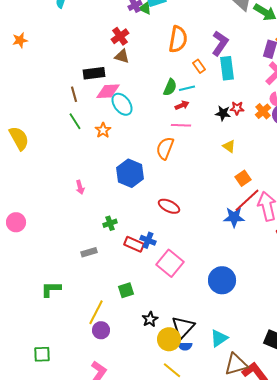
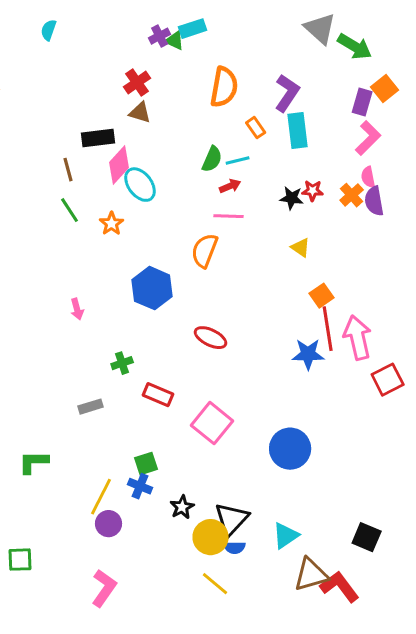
pink diamond: (108, 91) -> (119, 165), turned -45
red line: (247, 200) -> (328, 329), turned -56
blue cross: (148, 240) -> (140, 486), moved

